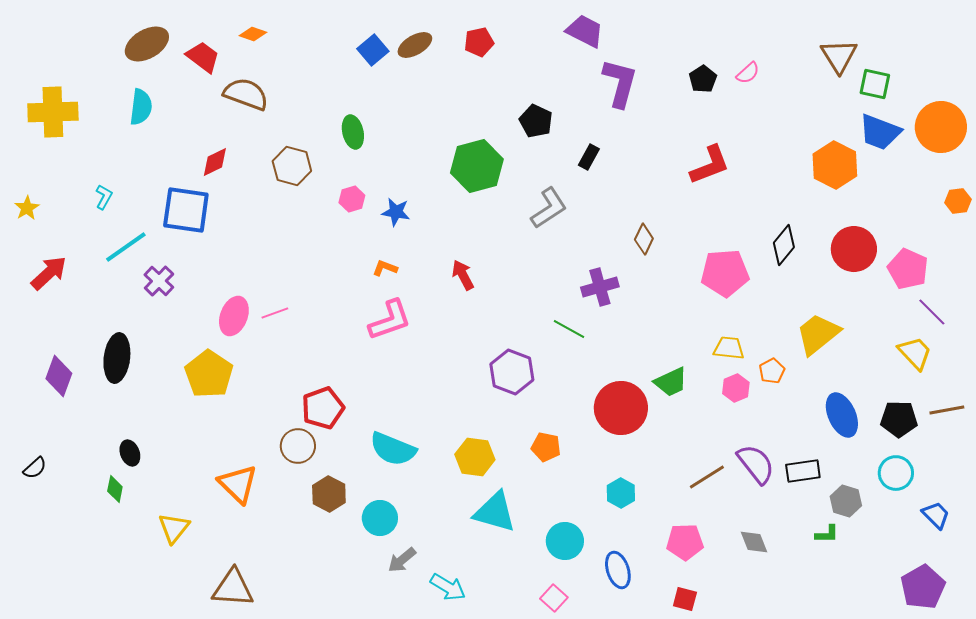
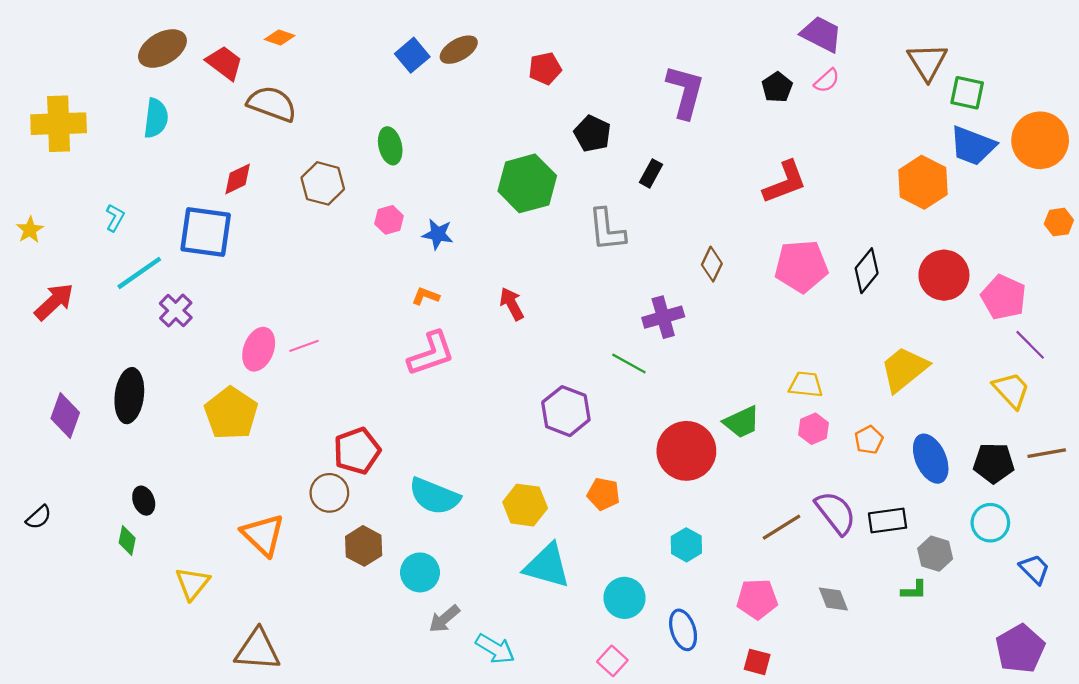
purple trapezoid: (585, 31) -> (821, 34), moved
red pentagon: (479, 42) -> (545, 68), moved
gray L-shape: (549, 208) -> (607, 230), turned 117
pink pentagon: (725, 273) -> (801, 266), moved
orange pentagon: (772, 371) -> (869, 440), moved

